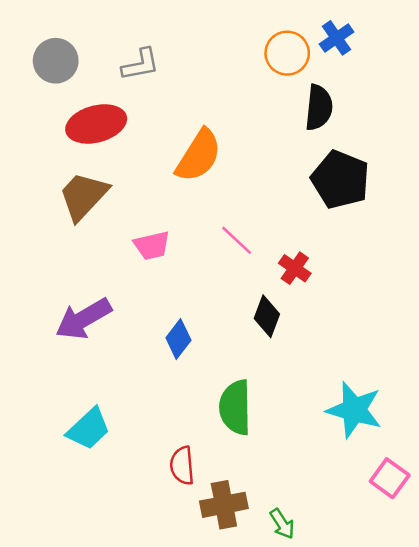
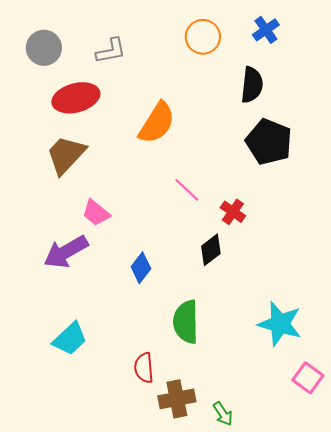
orange circle: (287, 53) -> (203, 37), moved
pink trapezoid: (152, 245) -> (96, 213), moved, turned 52
black diamond: (267, 316) -> (211, 250), turned 32

